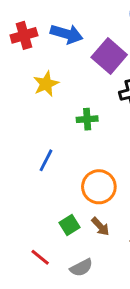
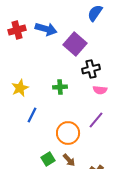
yellow star: (46, 84) -> (20, 88), moved

